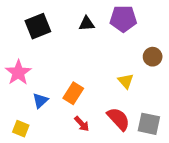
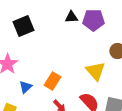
black triangle: (87, 24) -> (71, 17), moved
yellow triangle: (126, 81) -> (95, 71), size x1.5

